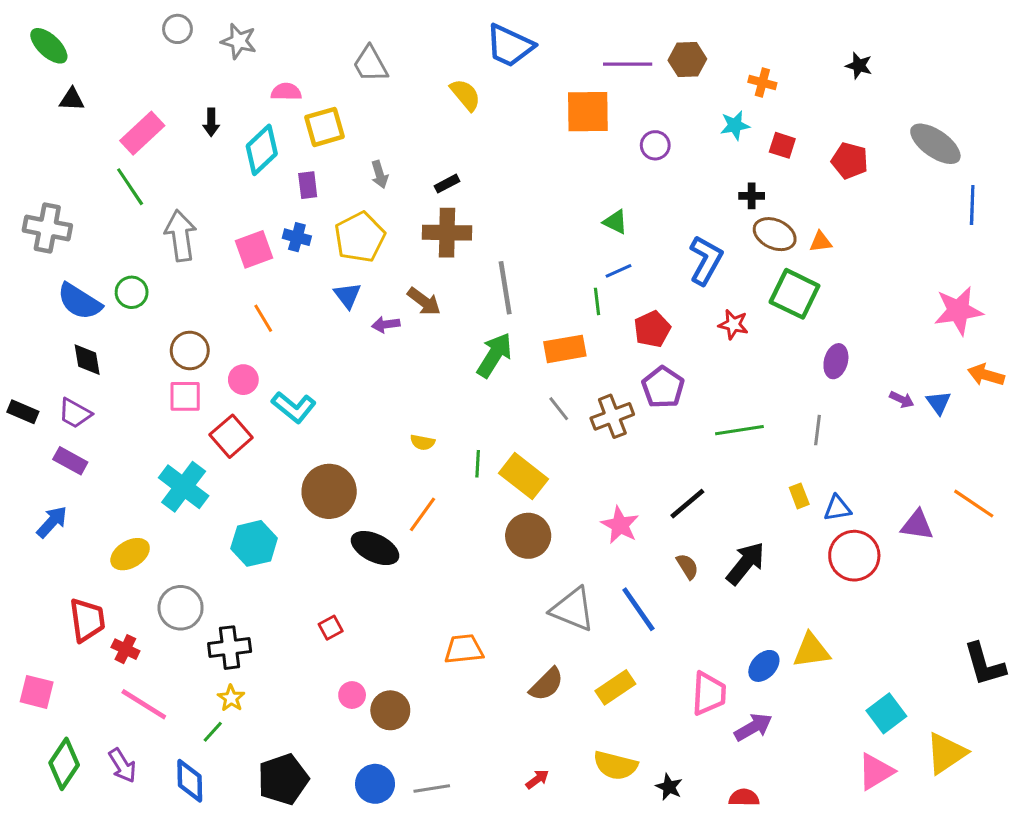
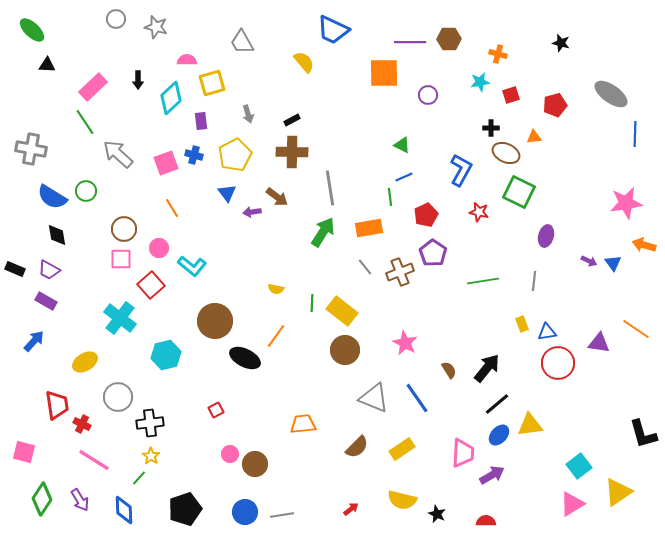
red square: (782, 145) -> (511, 95), turned -36
red pentagon: (850, 161) -> (555, 105), turned -30
gray arrow: (181, 236) -> (118, 154), turned -40
orange triangle: (821, 242) -> (534, 137), moved
black line: (687, 504) -> (497, 404), moved

